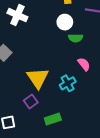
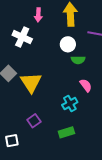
yellow triangle: (38, 78) -> (31, 83), moved
green rectangle: (53, 119) -> (66, 132), moved

